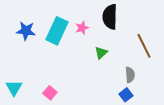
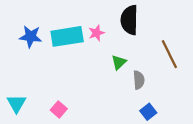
cyan rectangle: (57, 31) -> (67, 36), turned 56
gray semicircle: (130, 75) -> (139, 80), moved

